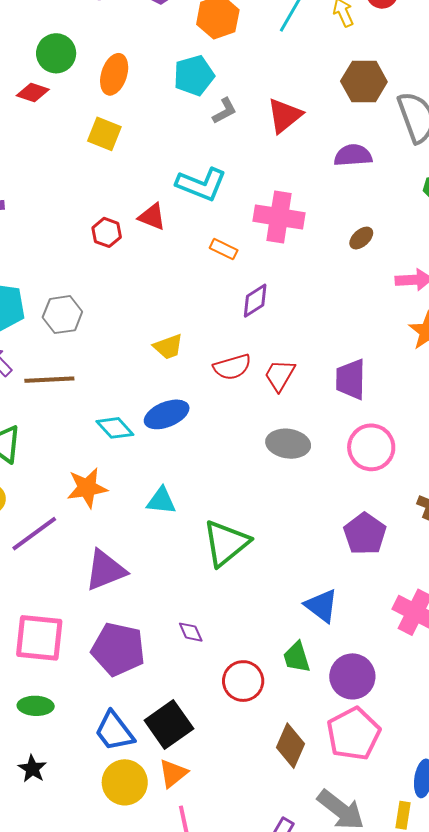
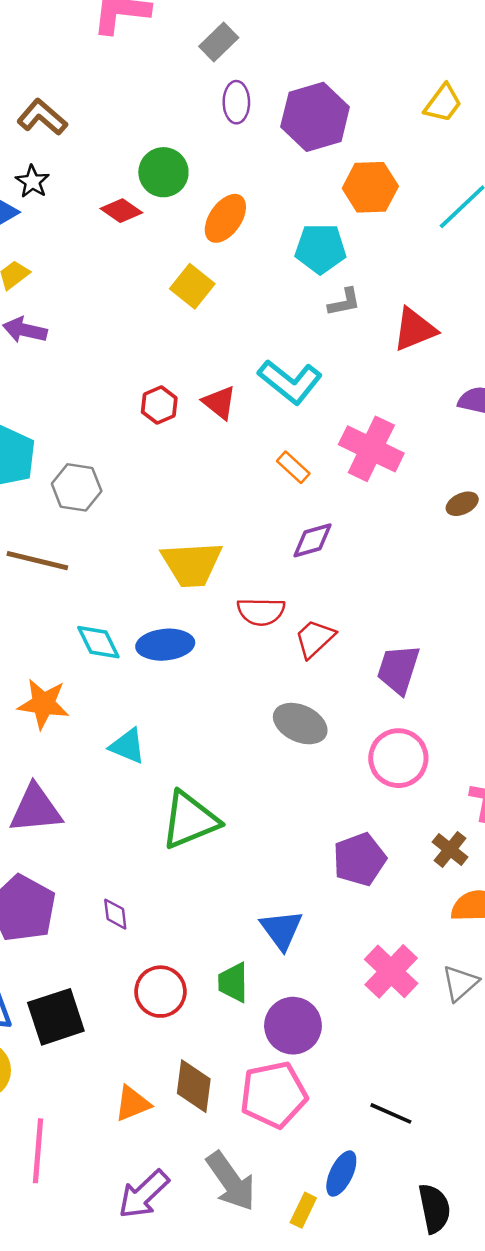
yellow trapezoid: (168, 347) -> (192, 564), size x1.6
brown diamond: (290, 746) -> (194, 1086), turned -33
orange triangle: (173, 773) -> (132, 1104), moved

